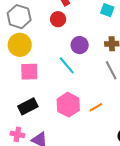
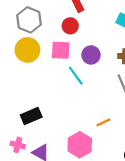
pink square: (29, 72) -> (61, 50), moved
pink hexagon: (68, 105) -> (80, 145), moved

